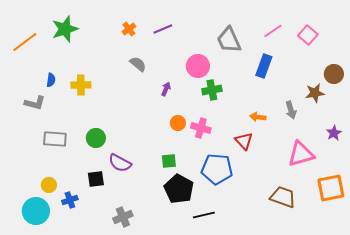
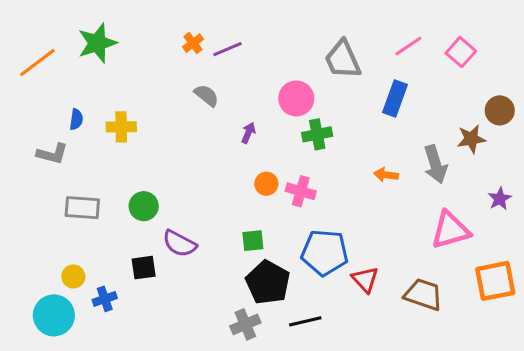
purple line: (163, 29) -> (227, 49), moved
gray arrow: (291, 110) -> (435, 164), size x1.4
red triangle: (244, 141) -> (365, 279), moved
gray cross: (123, 217) -> (245, 324), moved

